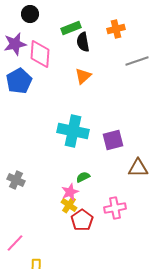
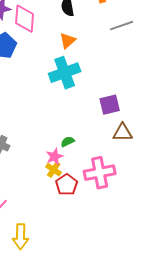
cyan cross: (73, 131) -> (65, 73), moved, turned -32
purple square: (113, 140) -> (110, 105), moved
pink cross: (115, 208) -> (100, 173), size x1.4

